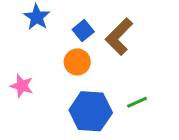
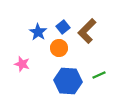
blue star: (37, 17) -> (38, 32), moved

